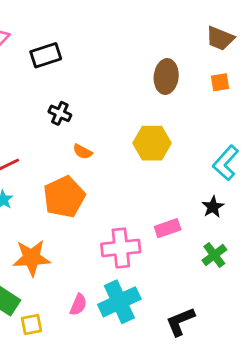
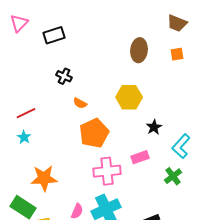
cyan L-shape: (226, 163) -> (181, 146), moved
orange pentagon: (64, 197) -> (94, 133), moved
black star: (213, 207) -> (154, 127), moved

